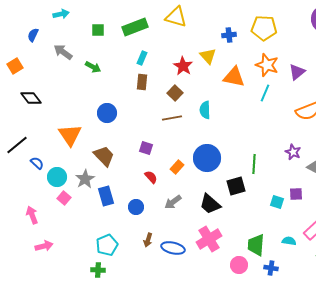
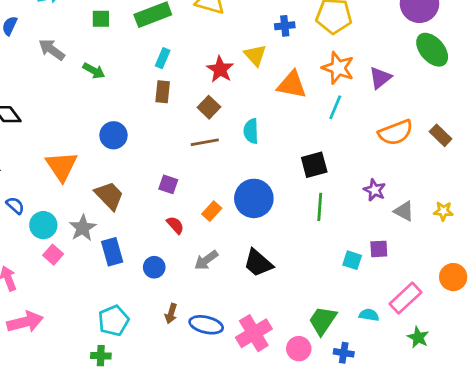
black square: (236, 186) -> (314, 165), moved
pink cross: (209, 239) -> (254, 333), moved
green trapezoid: (256, 245) -> (323, 321), turned 30
pink arrow: (44, 246) -> (25, 322), size x1.4

